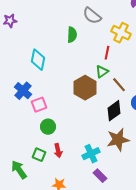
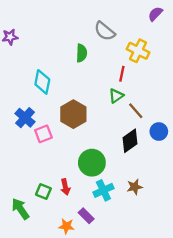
brown hexagon: (85, 88) -> (73, 114), moved
green circle: (48, 127) -> (92, 163), moved, size x1.5
brown star: (118, 140) -> (135, 187), moved, size x0.6
purple rectangle: (100, 176) -> (86, 216), moved

